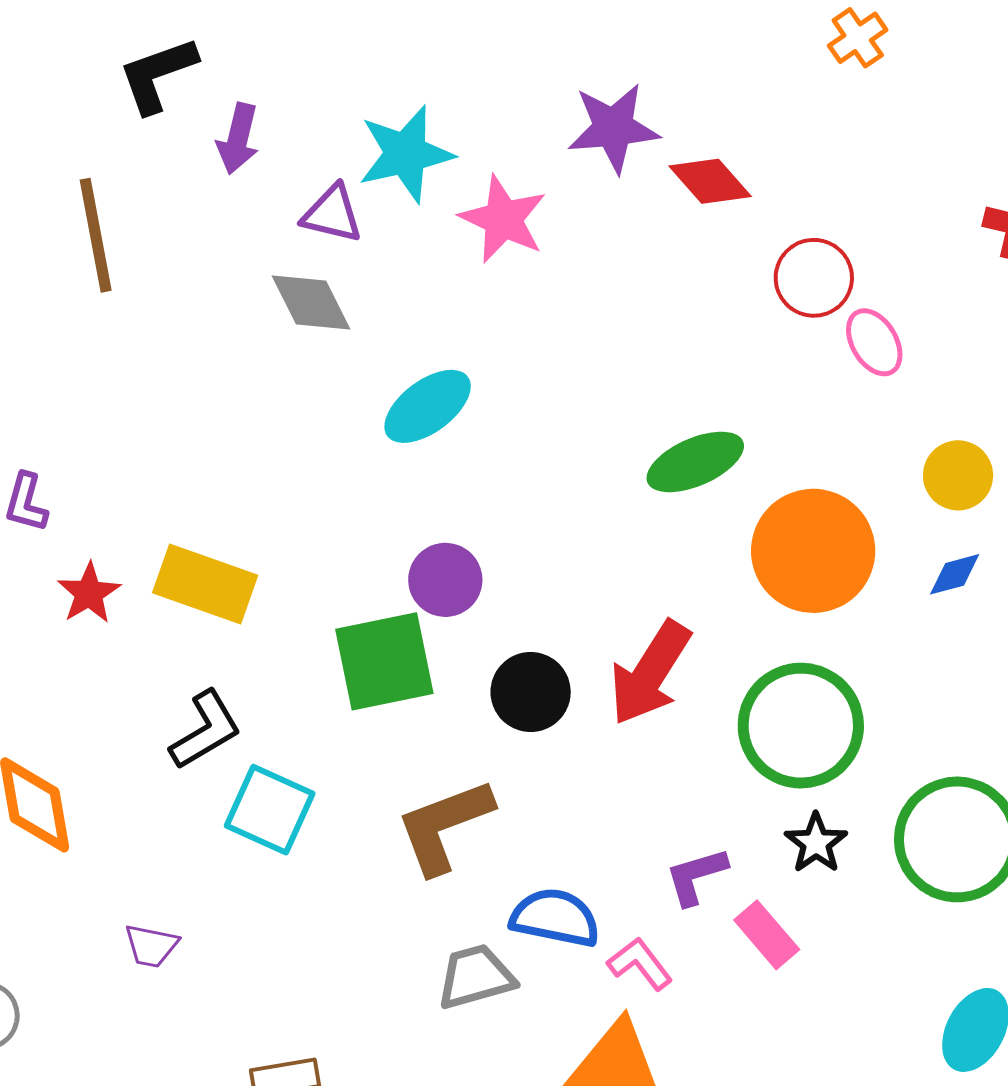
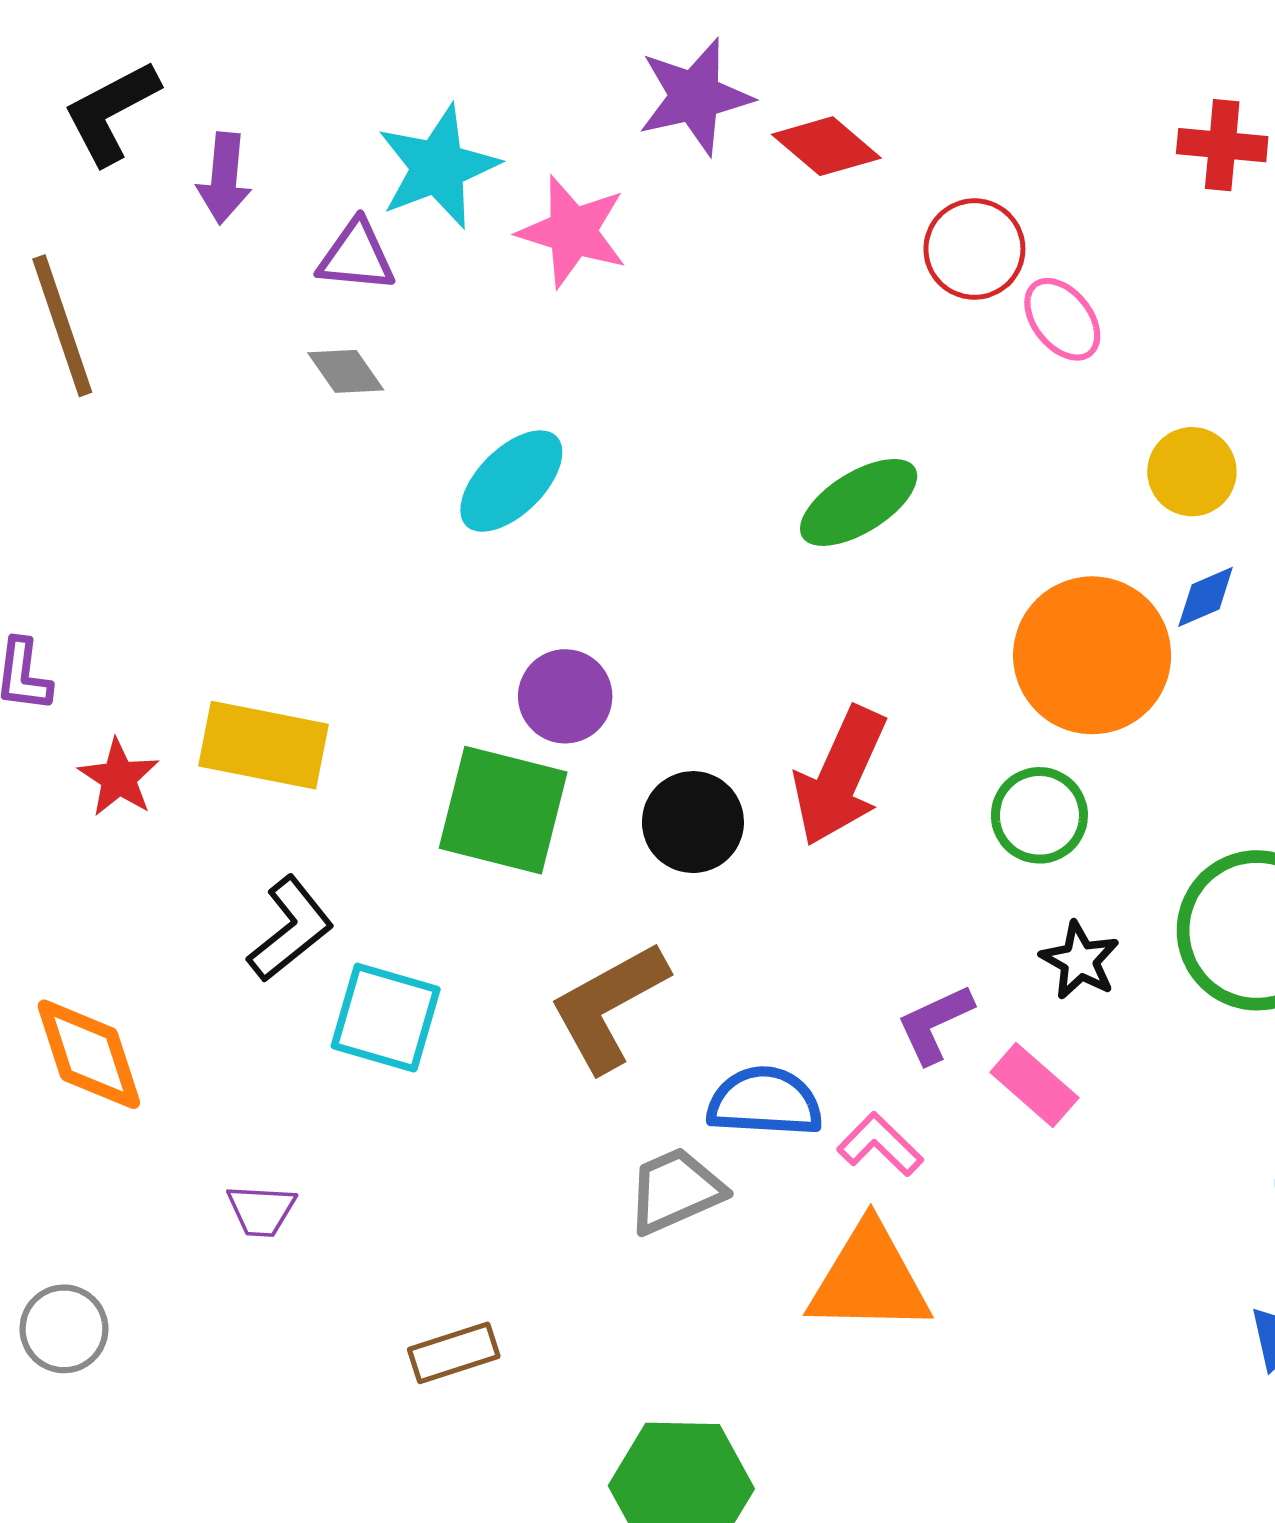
gray diamond: (311, 303) -> (346, 371), size x0.7
orange circle: (813, 551) -> (1092, 655), moved
green square: (384, 661) -> (503, 810), turned 34
green circle: (801, 726) -> (1039, 815), size x0.6

